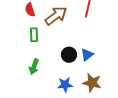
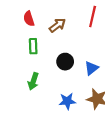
brown arrow: (56, 16) -> (57, 25), size x0.7
black circle: (69, 55) -> (65, 62), moved

